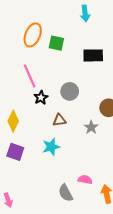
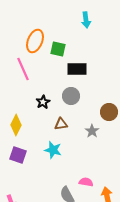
black rectangle: (93, 55) -> (77, 69), moved
pink line: (30, 76) -> (23, 69), moved
cyan star: (51, 147) -> (53, 150), turned 30

